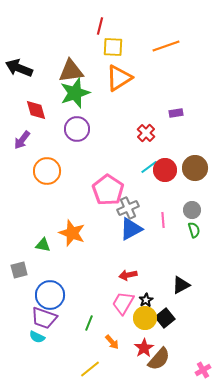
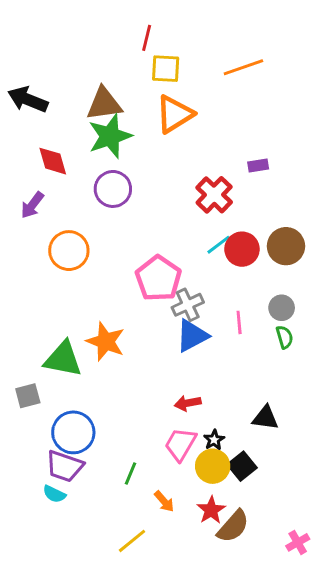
red cross: (146, 133) -> (214, 195), size x1.4
green triangle: (43, 245) -> (63, 359), size x1.8
black triangle: (181, 285) -> (265, 418), turned 36

